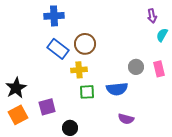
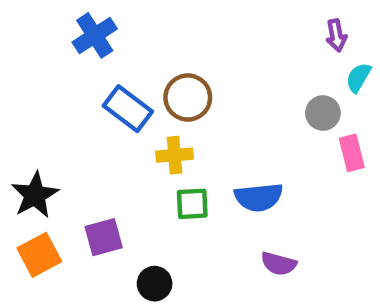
blue cross: (54, 16) -> (95, 35), moved, turned -30
gray circle: (136, 67) -> (323, 113), moved

